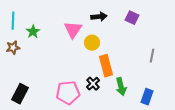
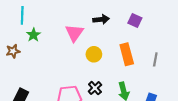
cyan line: (13, 21) -> (22, 15), moved
yellow circle: (92, 43) -> (94, 54), moved
orange rectangle: (106, 66) -> (127, 54), moved

